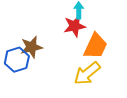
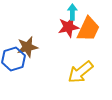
orange trapezoid: (96, 46) -> (88, 29), moved

